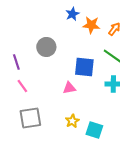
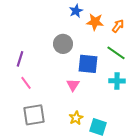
gray circle: (46, 47) -> (63, 44), moved
purple line: (16, 62) -> (20, 59), turned 35
pink triangle: (69, 88) -> (73, 85), turned -48

